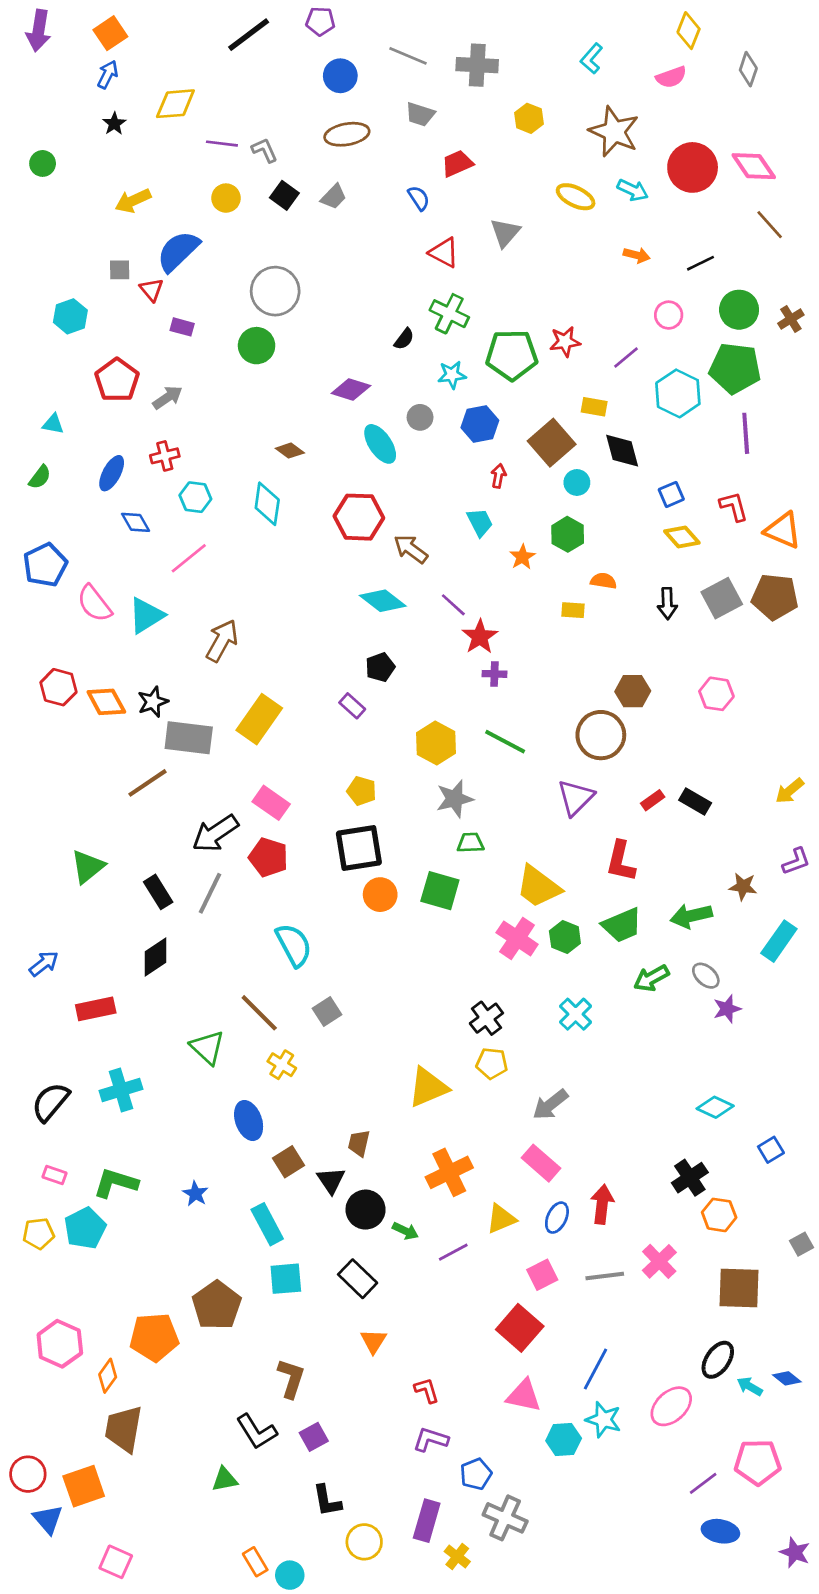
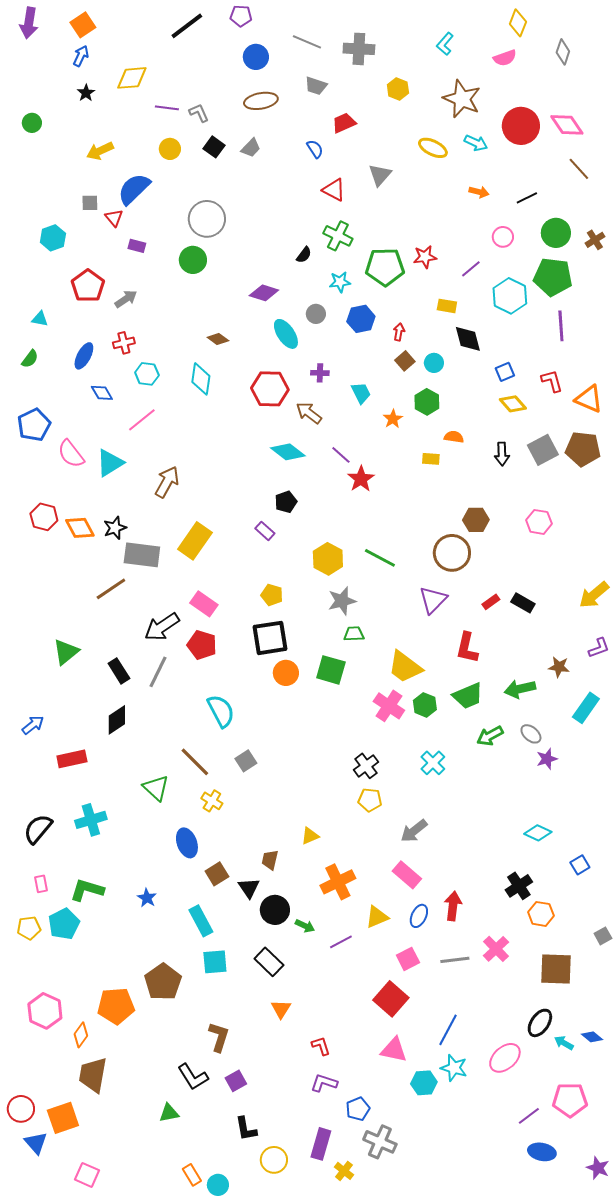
brown square: (552, 443) -> (405, 361), moved, size x0.6
red arrow: (498, 476) -> (399, 332), moved
purple cross: (494, 674) -> (320, 373), moved
yellow arrow: (790, 791) -> (594, 595), size x1.4
yellow triangle: (428, 1087) -> (310, 836), moved, size x0.6
pink rectangle: (54, 1175) -> (41, 884), turned 60

